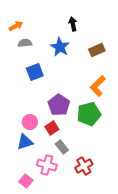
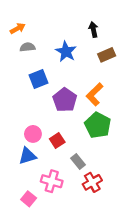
black arrow: (73, 24) -> (93, 30), moved
orange L-shape: (98, 86) -> (95, 94), moved
purple pentagon: (59, 105) -> (65, 100), moved
green pentagon: (89, 114) -> (98, 125), turned -30
gray rectangle: (62, 147) -> (78, 161), moved

